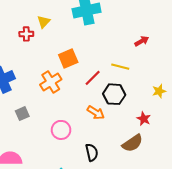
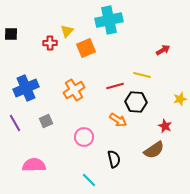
orange square: (68, 58) -> (86, 48), moved
red line: (93, 78) -> (115, 86), turned 30

